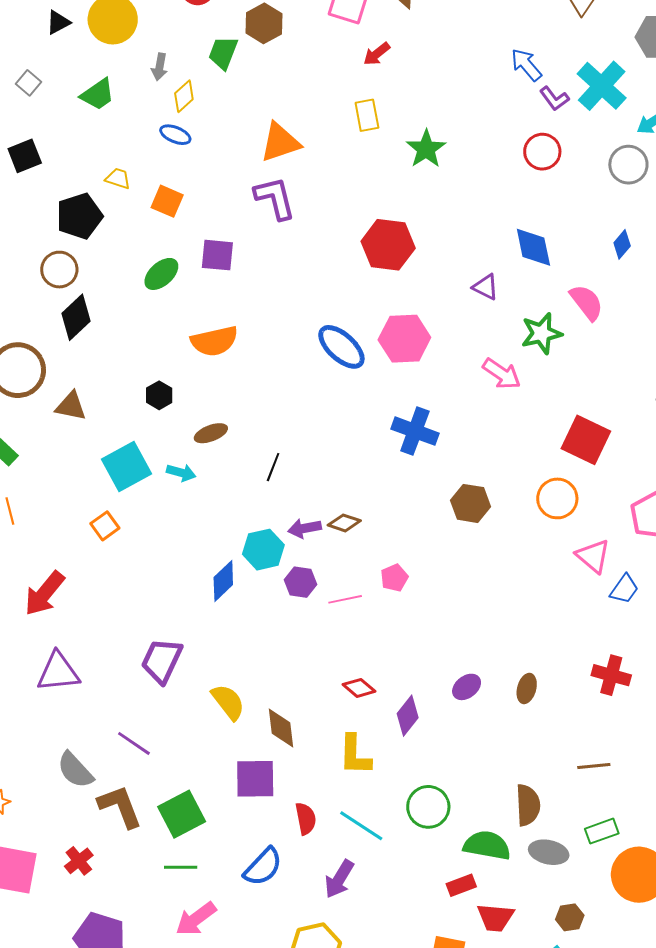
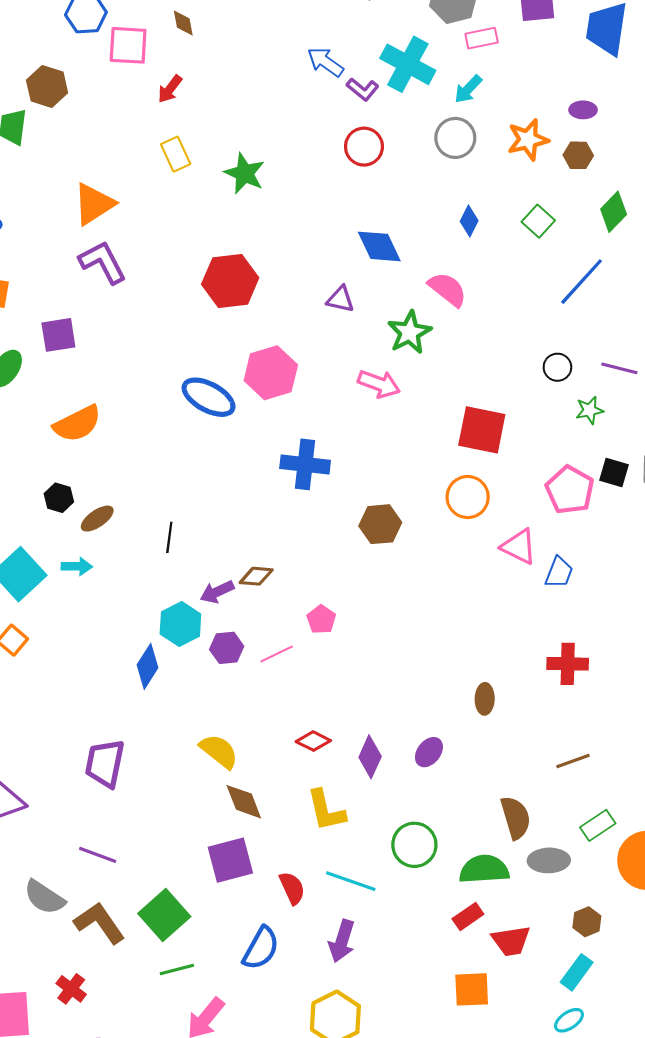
black hexagon: (159, 395) -> (59, 498), moved
purple ellipse: (467, 687) -> (429, 752), moved
yellow semicircle: (228, 702) -> (219, 751), moved

